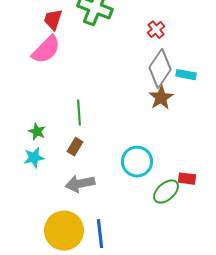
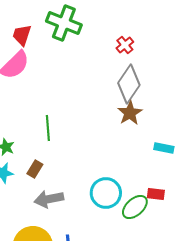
cyan rectangle: (186, 75) -> (164, 148), moved
brown rectangle: (75, 147) -> (35, 169), moved
cyan circle: (137, 162) -> (106, 193), moved

